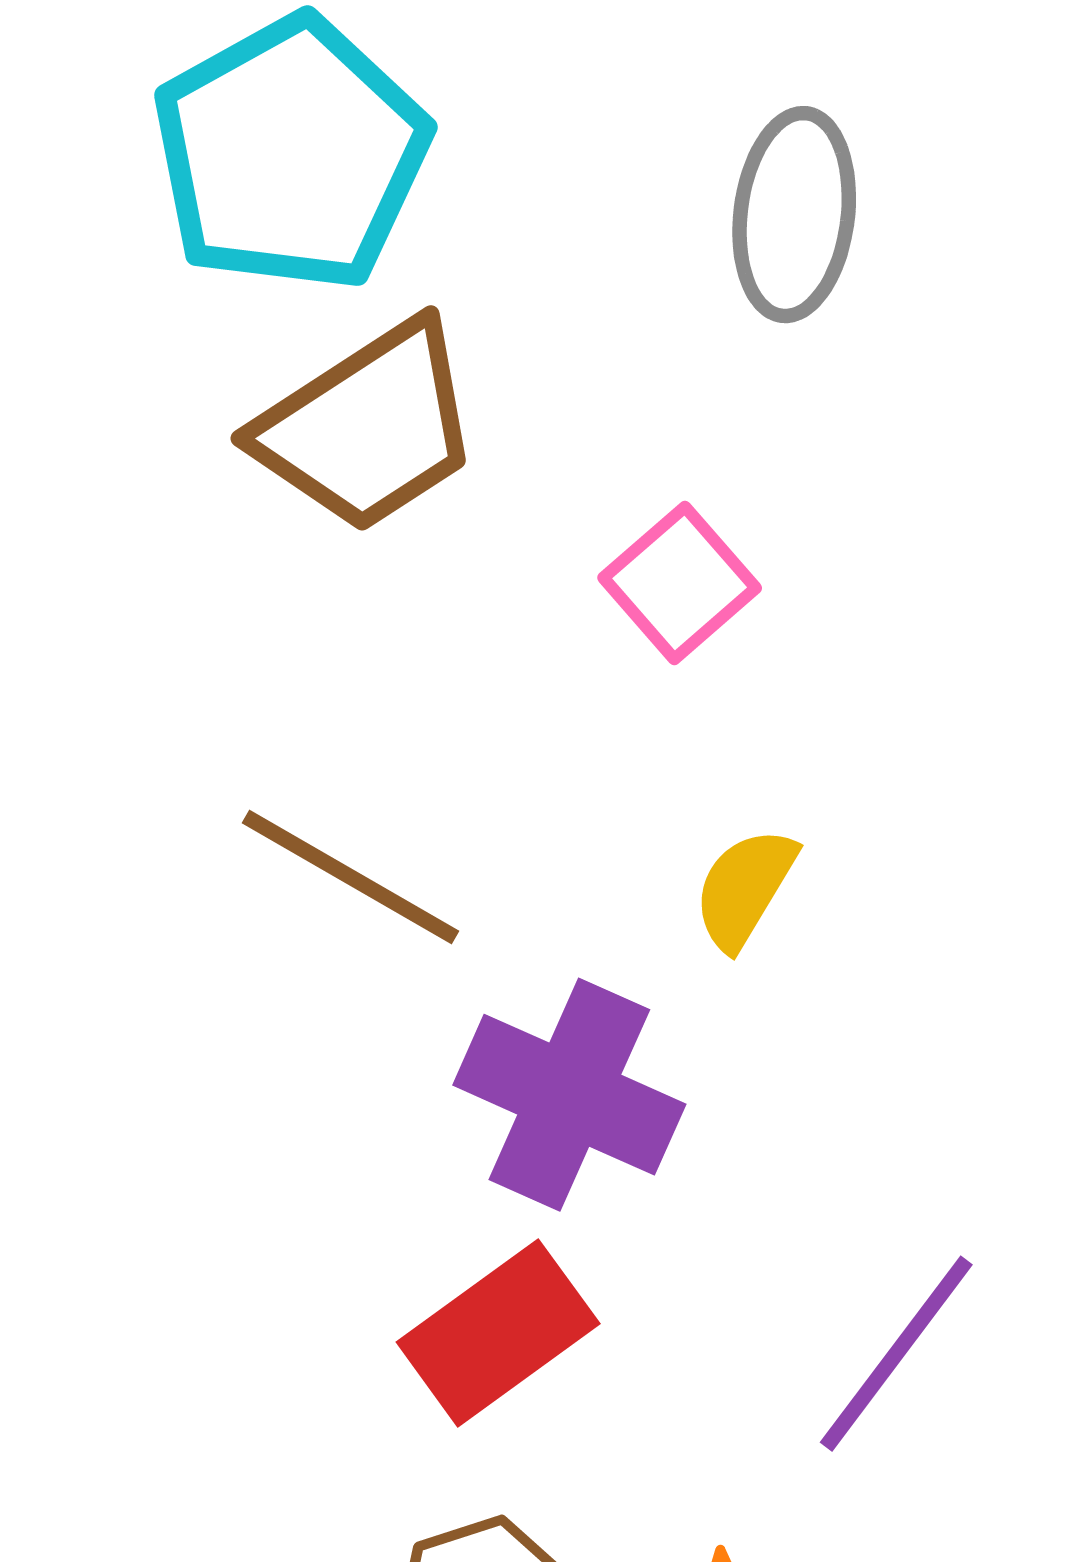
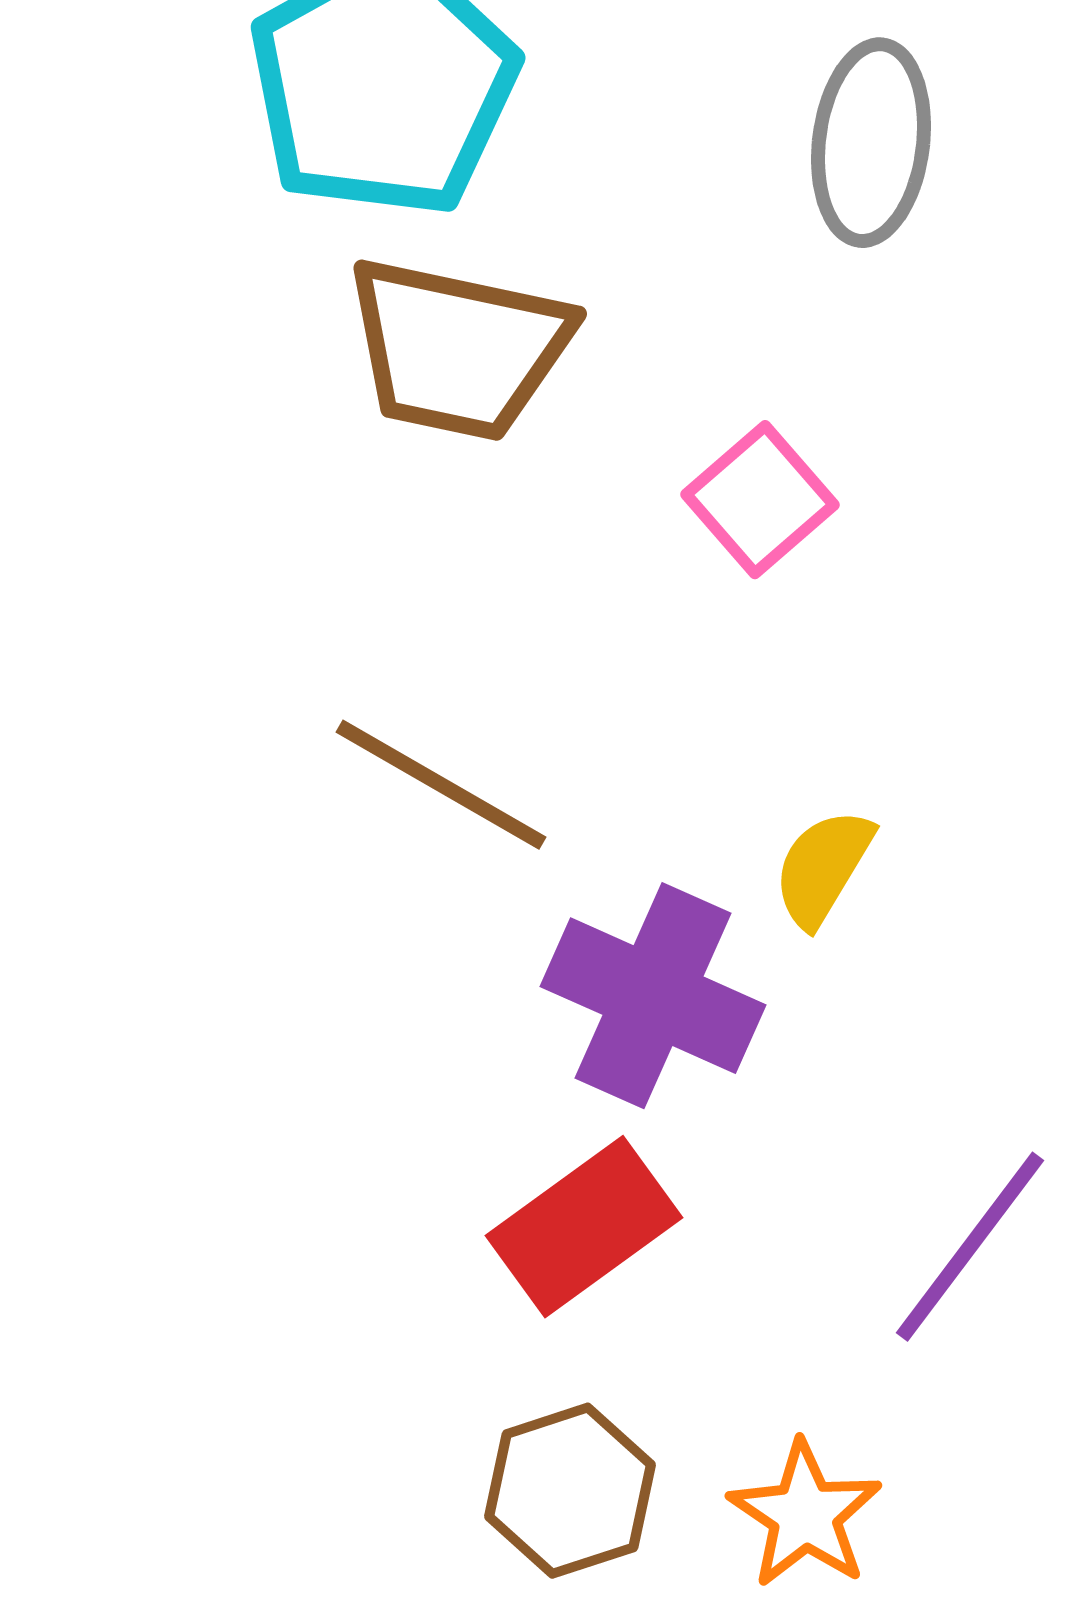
brown trapezoid: (368, 427) -> (458, 349), turned 45
yellow semicircle: (745, 888) -> (823, 868), moved

